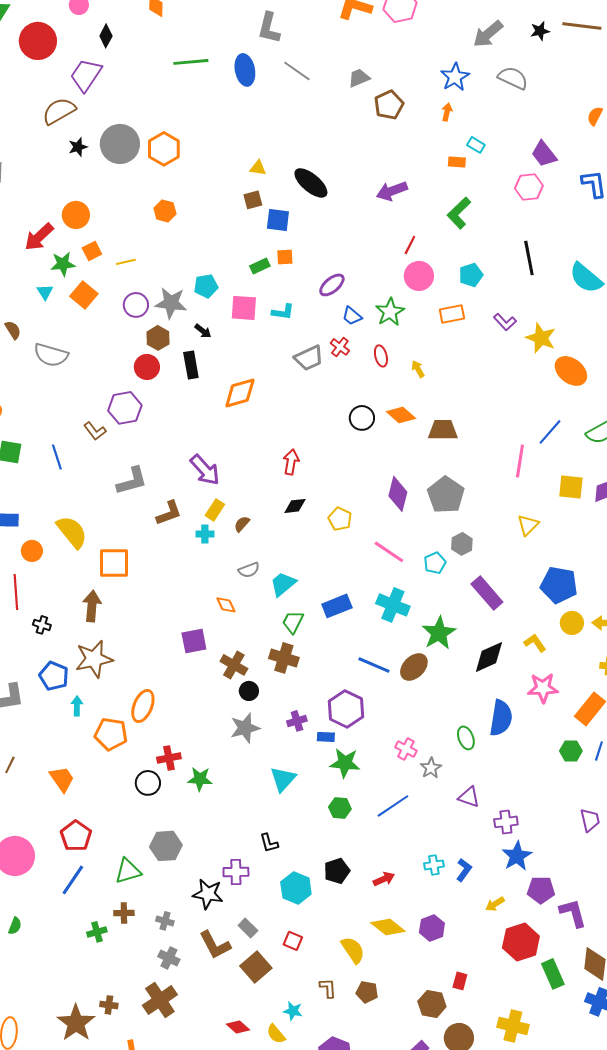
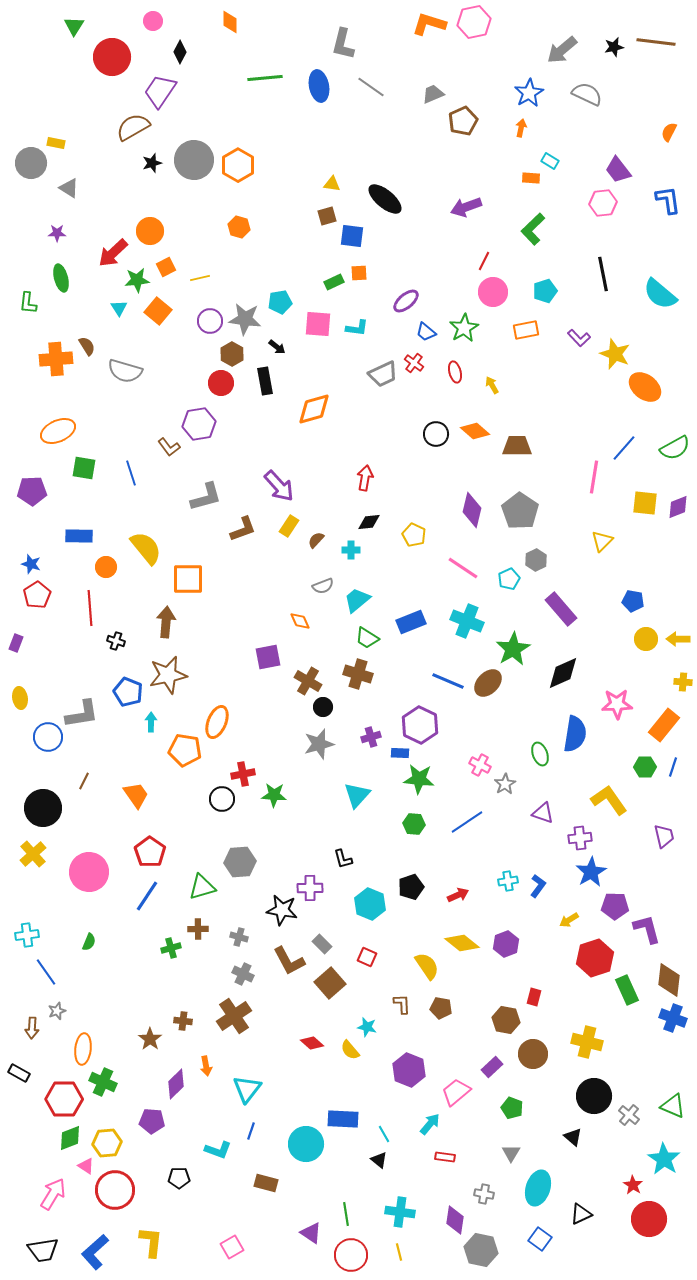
cyan cross: (205, 534) -> (351, 550), moved
blue pentagon: (559, 585) -> (633, 601), size x0.6
green trapezoid: (293, 622) -> (367, 638), turned -85
yellow L-shape: (535, 643) -> (609, 800), moved, size x1.6
brown star: (76, 1023) -> (150, 1039), size x0.6

